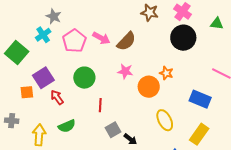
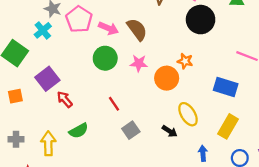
pink pentagon: (74, 41) -> (79, 19), moved
brown semicircle: (126, 41) -> (137, 29), turned -75
green circle: (84, 78) -> (105, 58), moved
orange square: (27, 92) -> (15, 96), moved
red line: (100, 105) -> (114, 104), turned -32
gray cross: (12, 121) -> (16, 139), moved
black arrow: (130, 139) -> (170, 131), moved

